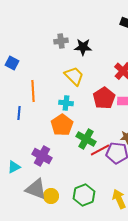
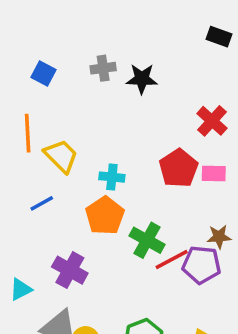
blue square: (12, 63) -> (43, 73), moved
yellow trapezoid: (74, 76) -> (61, 156), moved
orange line: (33, 91) -> (28, 133), moved
blue line: (19, 113) -> (42, 203), moved, turned 56

